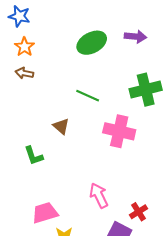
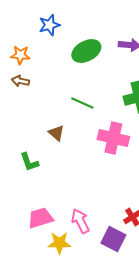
blue star: (19, 16) -> (49, 25), moved, turned -30
orange star: (24, 47) -> (20, 55), turned -30
pink arrow: (99, 195) -> (80, 221), moved

